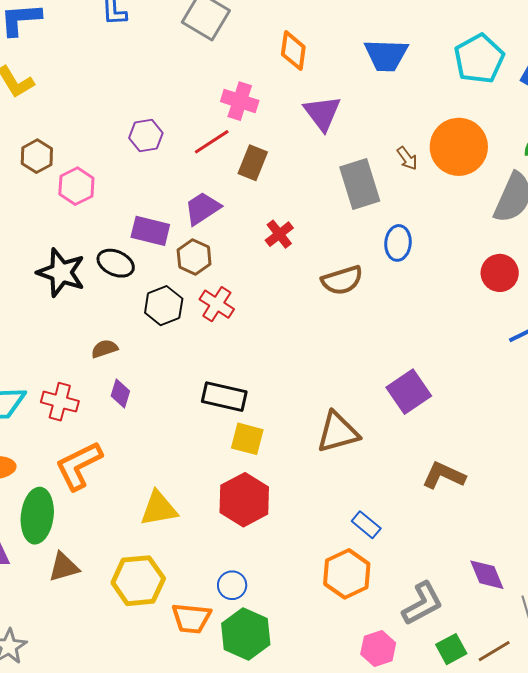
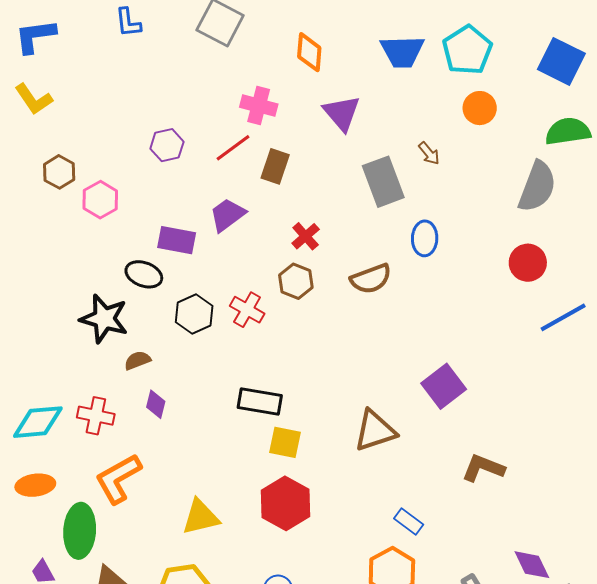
cyan pentagon: (479, 59) -> (467, 50), moved
orange circle: (459, 147) -> (480, 108), moved, size x0.6
brown hexagon: (194, 257) -> (296, 281), moved
black star: (61, 273) -> (104, 319), moved

